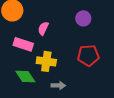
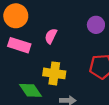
pink rectangle: (23, 44) -> (19, 45), moved

